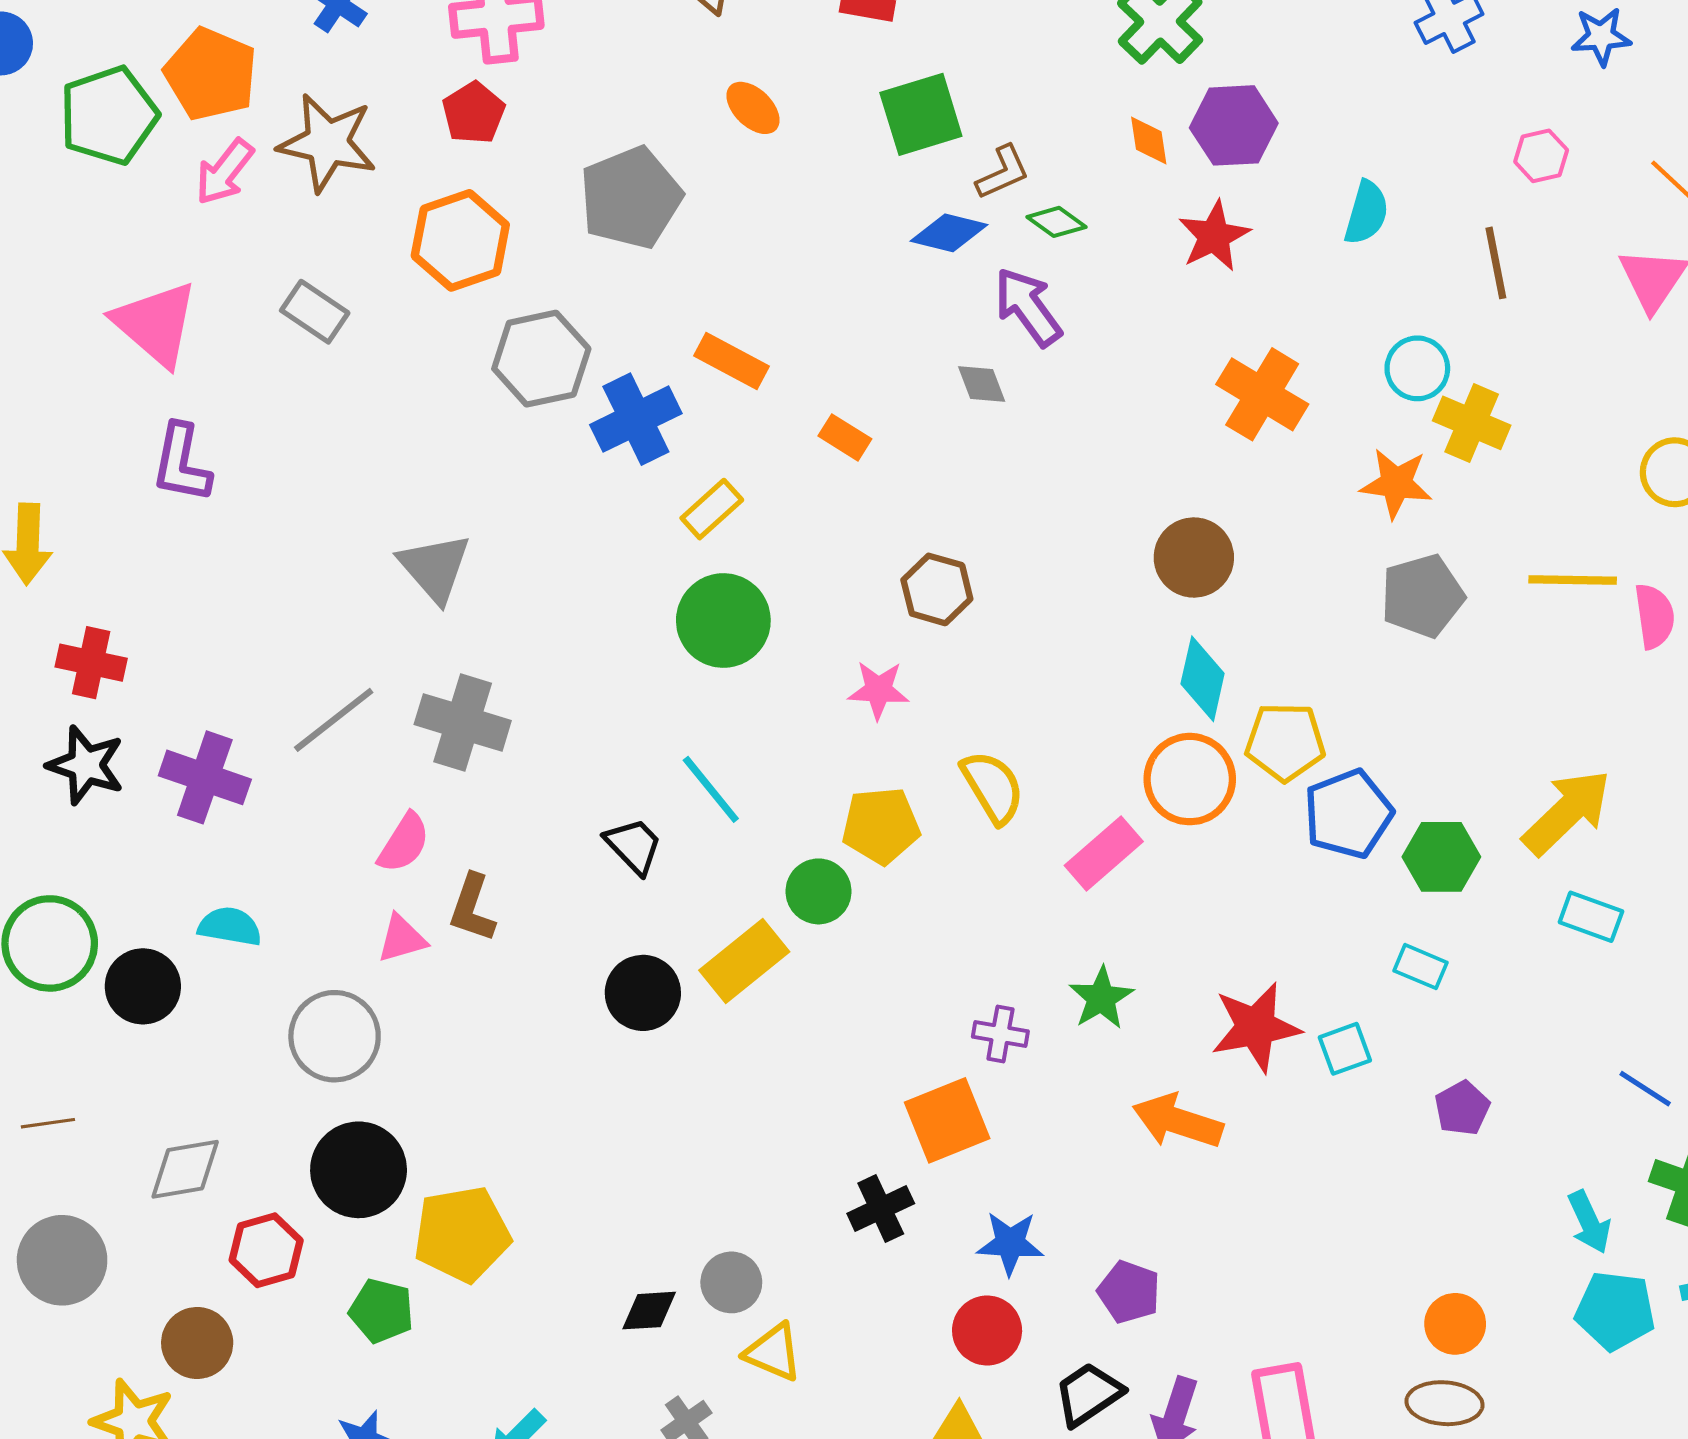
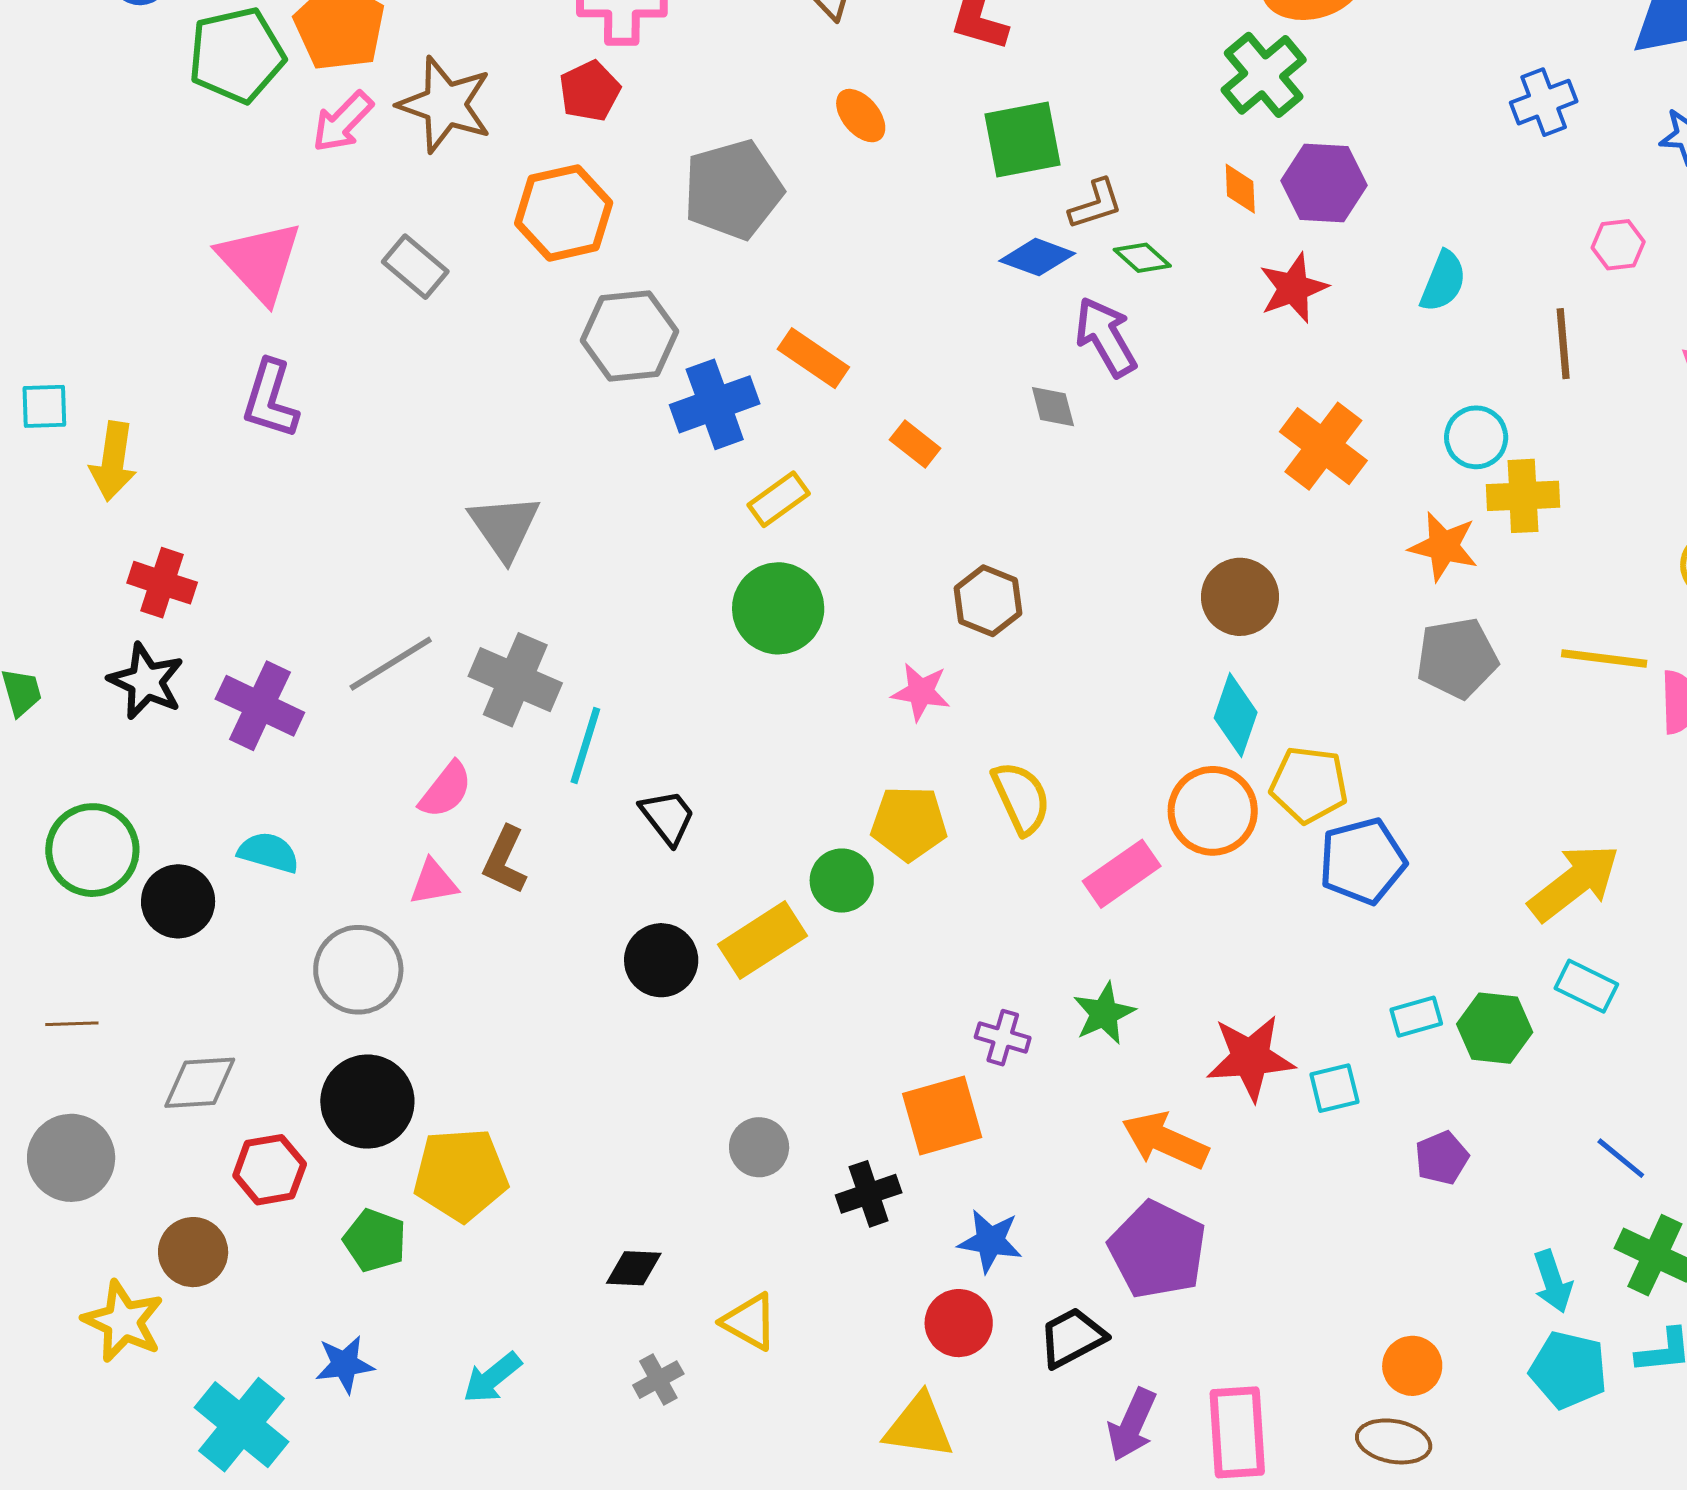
yellow cross: (1472, 423) -> (1523, 496), turned -32
cyan line: (711, 789) -> (585, 745), moved, turned 50
green hexagon: (1441, 857) -> (1495, 1028), moved
cyan rectangle: (1420, 967) -> (1416, 1017), turned -45
gray circle: (731, 1282) -> (759, 1147), moved
purple pentagon: (1129, 1292) -> (1157, 1250), moved, size x1.6
black trapezoid: (1088, 1394) -> (1072, 1337), moved

